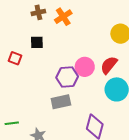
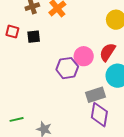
red square: (15, 58) -> (12, 32), moved
gray rectangle: (61, 102) -> (95, 95), moved

